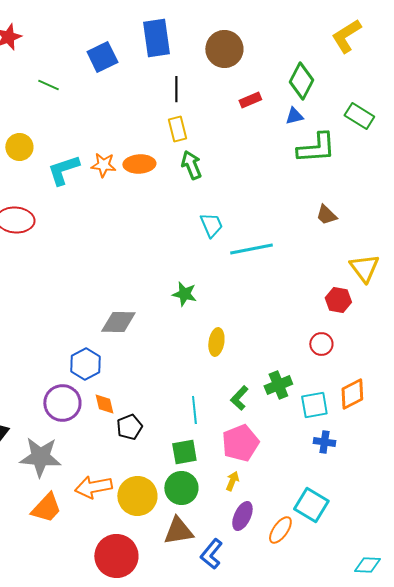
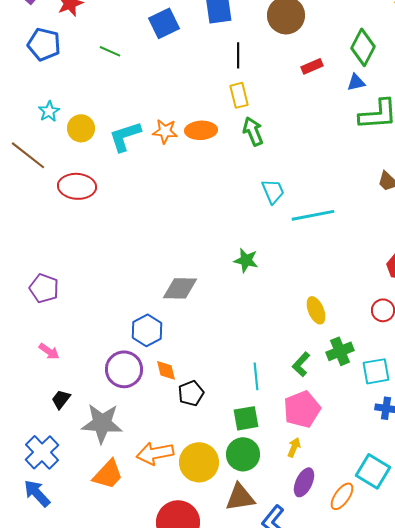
yellow circle: (19, 147) -> (81, 128), moved
yellow ellipse: (216, 342) -> (316, 310), moved, turned -32

